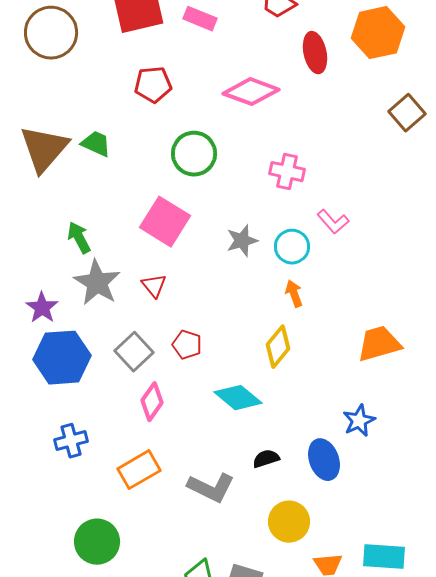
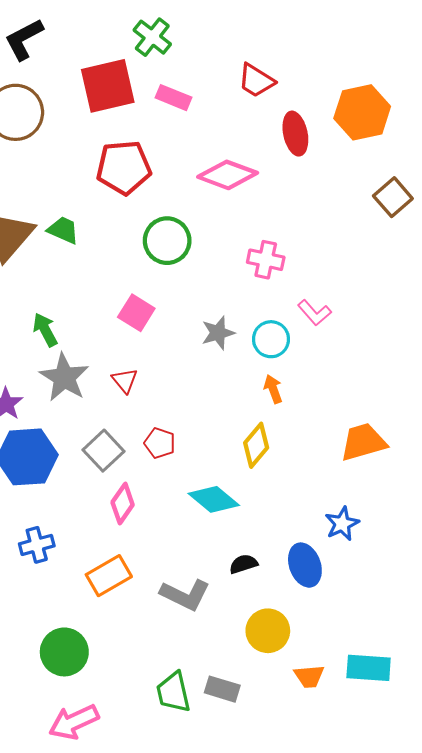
red pentagon: (153, 85) -> (124, 167), size x1.4
pink square: (165, 222) -> (136, 313), size x0.7

